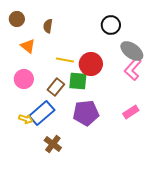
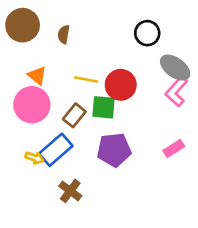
brown circle: (17, 19) -> (23, 25), size x1.6
orange triangle: (28, 46) -> (37, 76), moved
pink circle: (24, 79) -> (32, 105), size x1.4

